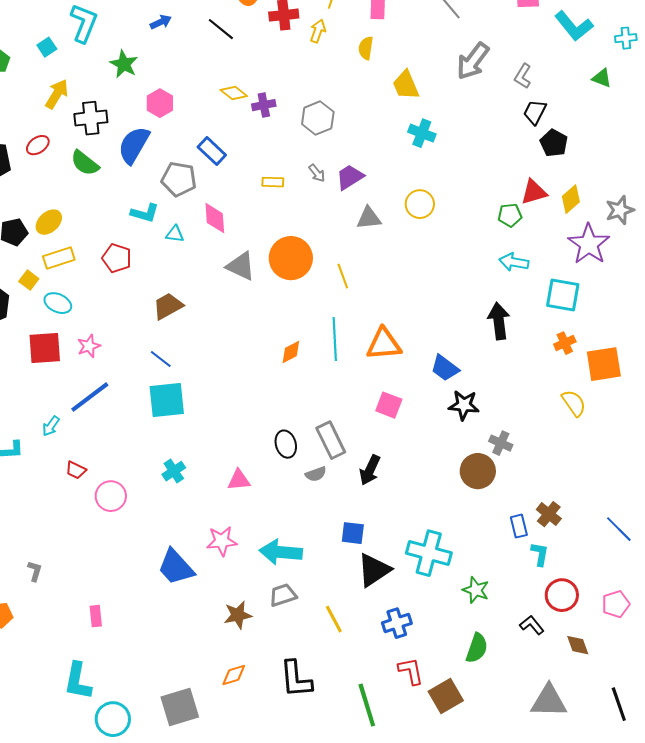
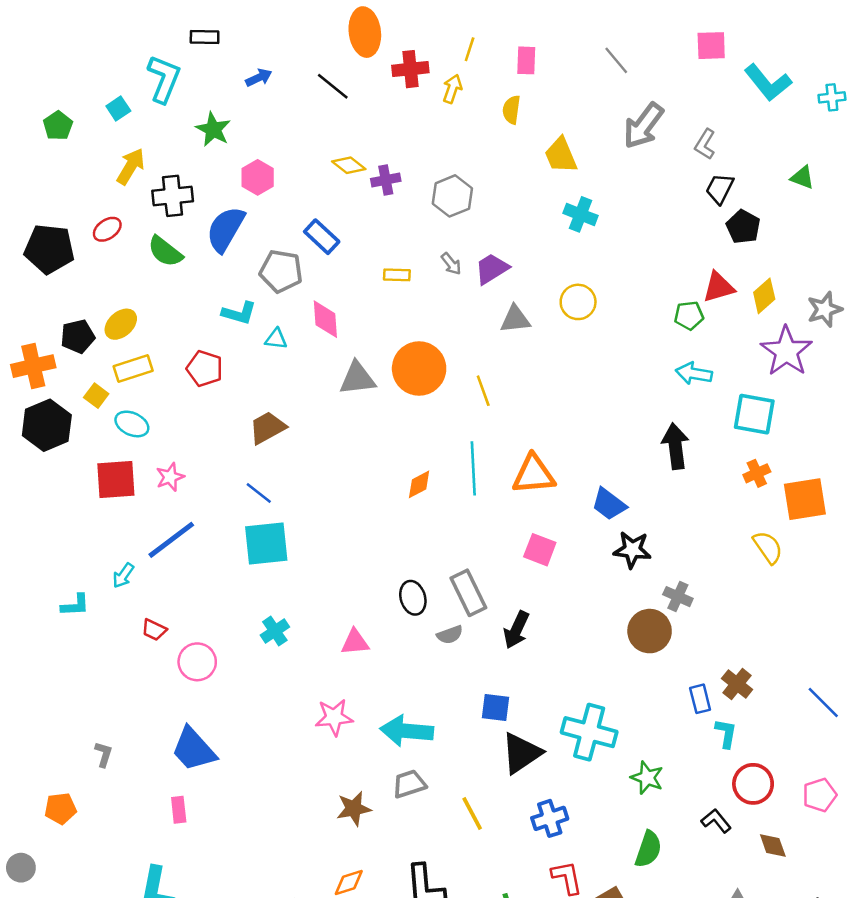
green triangle: (602, 78) -> (802, 177), moved
gray triangle: (241, 266) -> (357, 378), turned -32
blue trapezoid: (176, 567) -> (194, 749), moved

